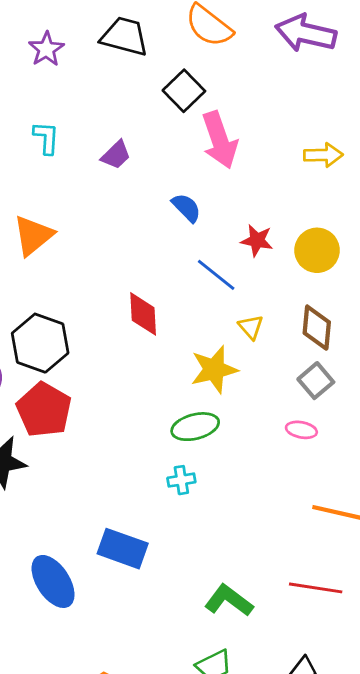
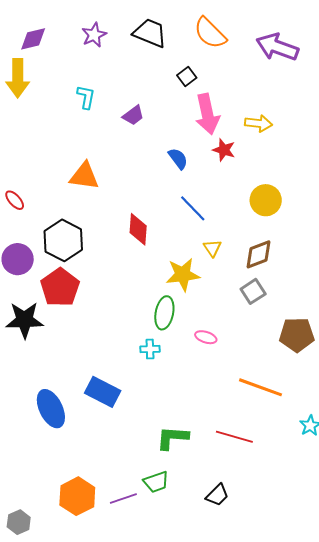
black square: (184, 91) -> (187, 76), size x0.7
yellow arrow: (323, 155) -> (258, 123), moved
orange triangle: (33, 235) -> (84, 176), moved, turned 40
red star: (257, 240) -> (224, 150), moved
brown diamond: (317, 328) -> (259, 254), turned 56
green ellipse: (195, 427) -> (164, 313), turned -72
pink ellipse: (301, 430) -> (206, 337), moved
green L-shape: (229, 600) -> (172, 438), turned -40

